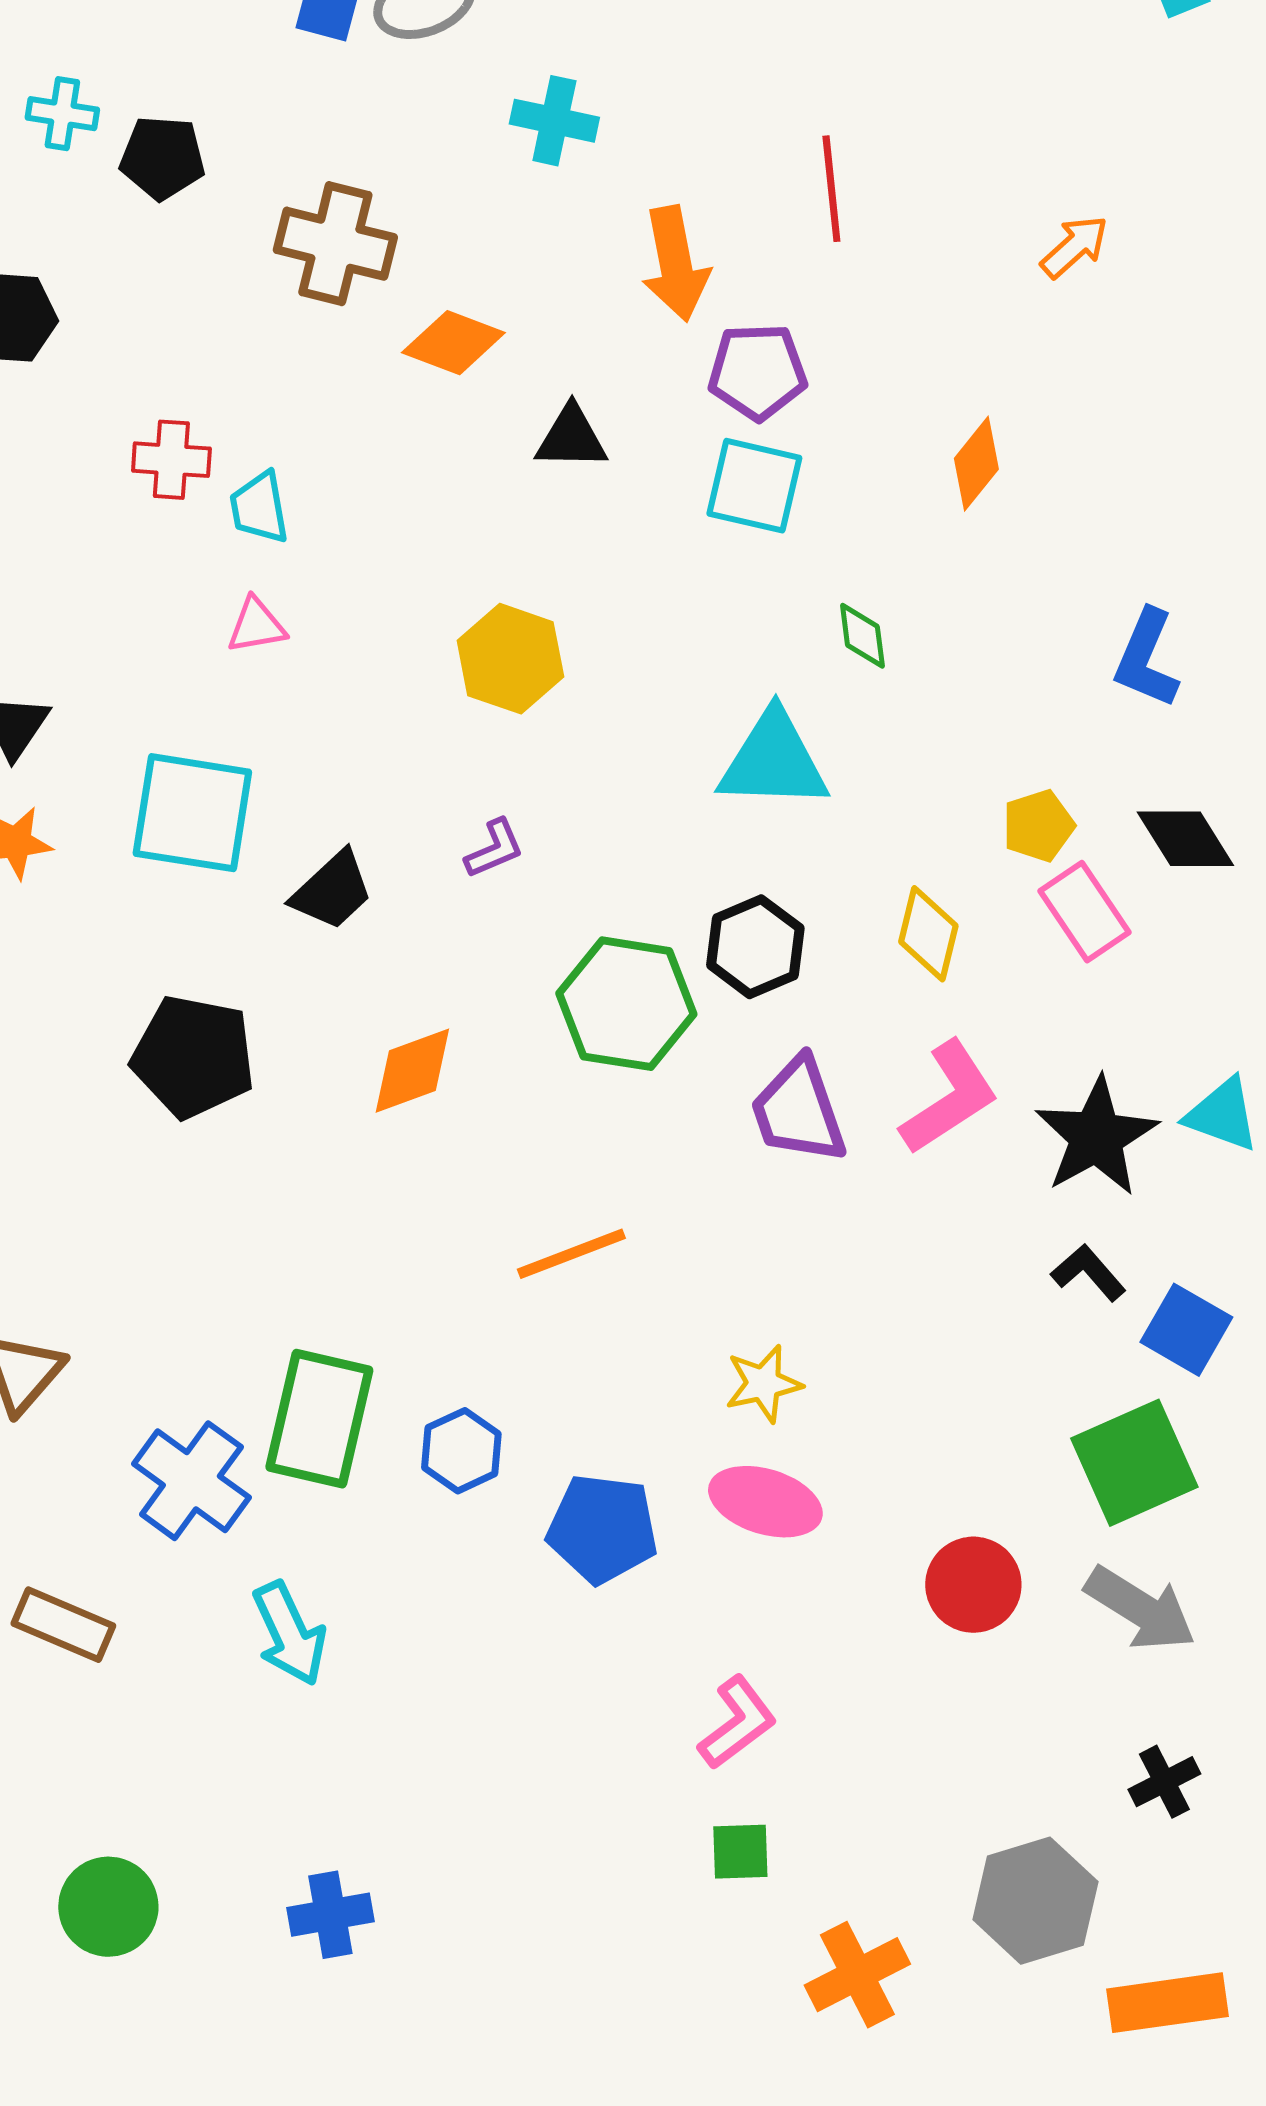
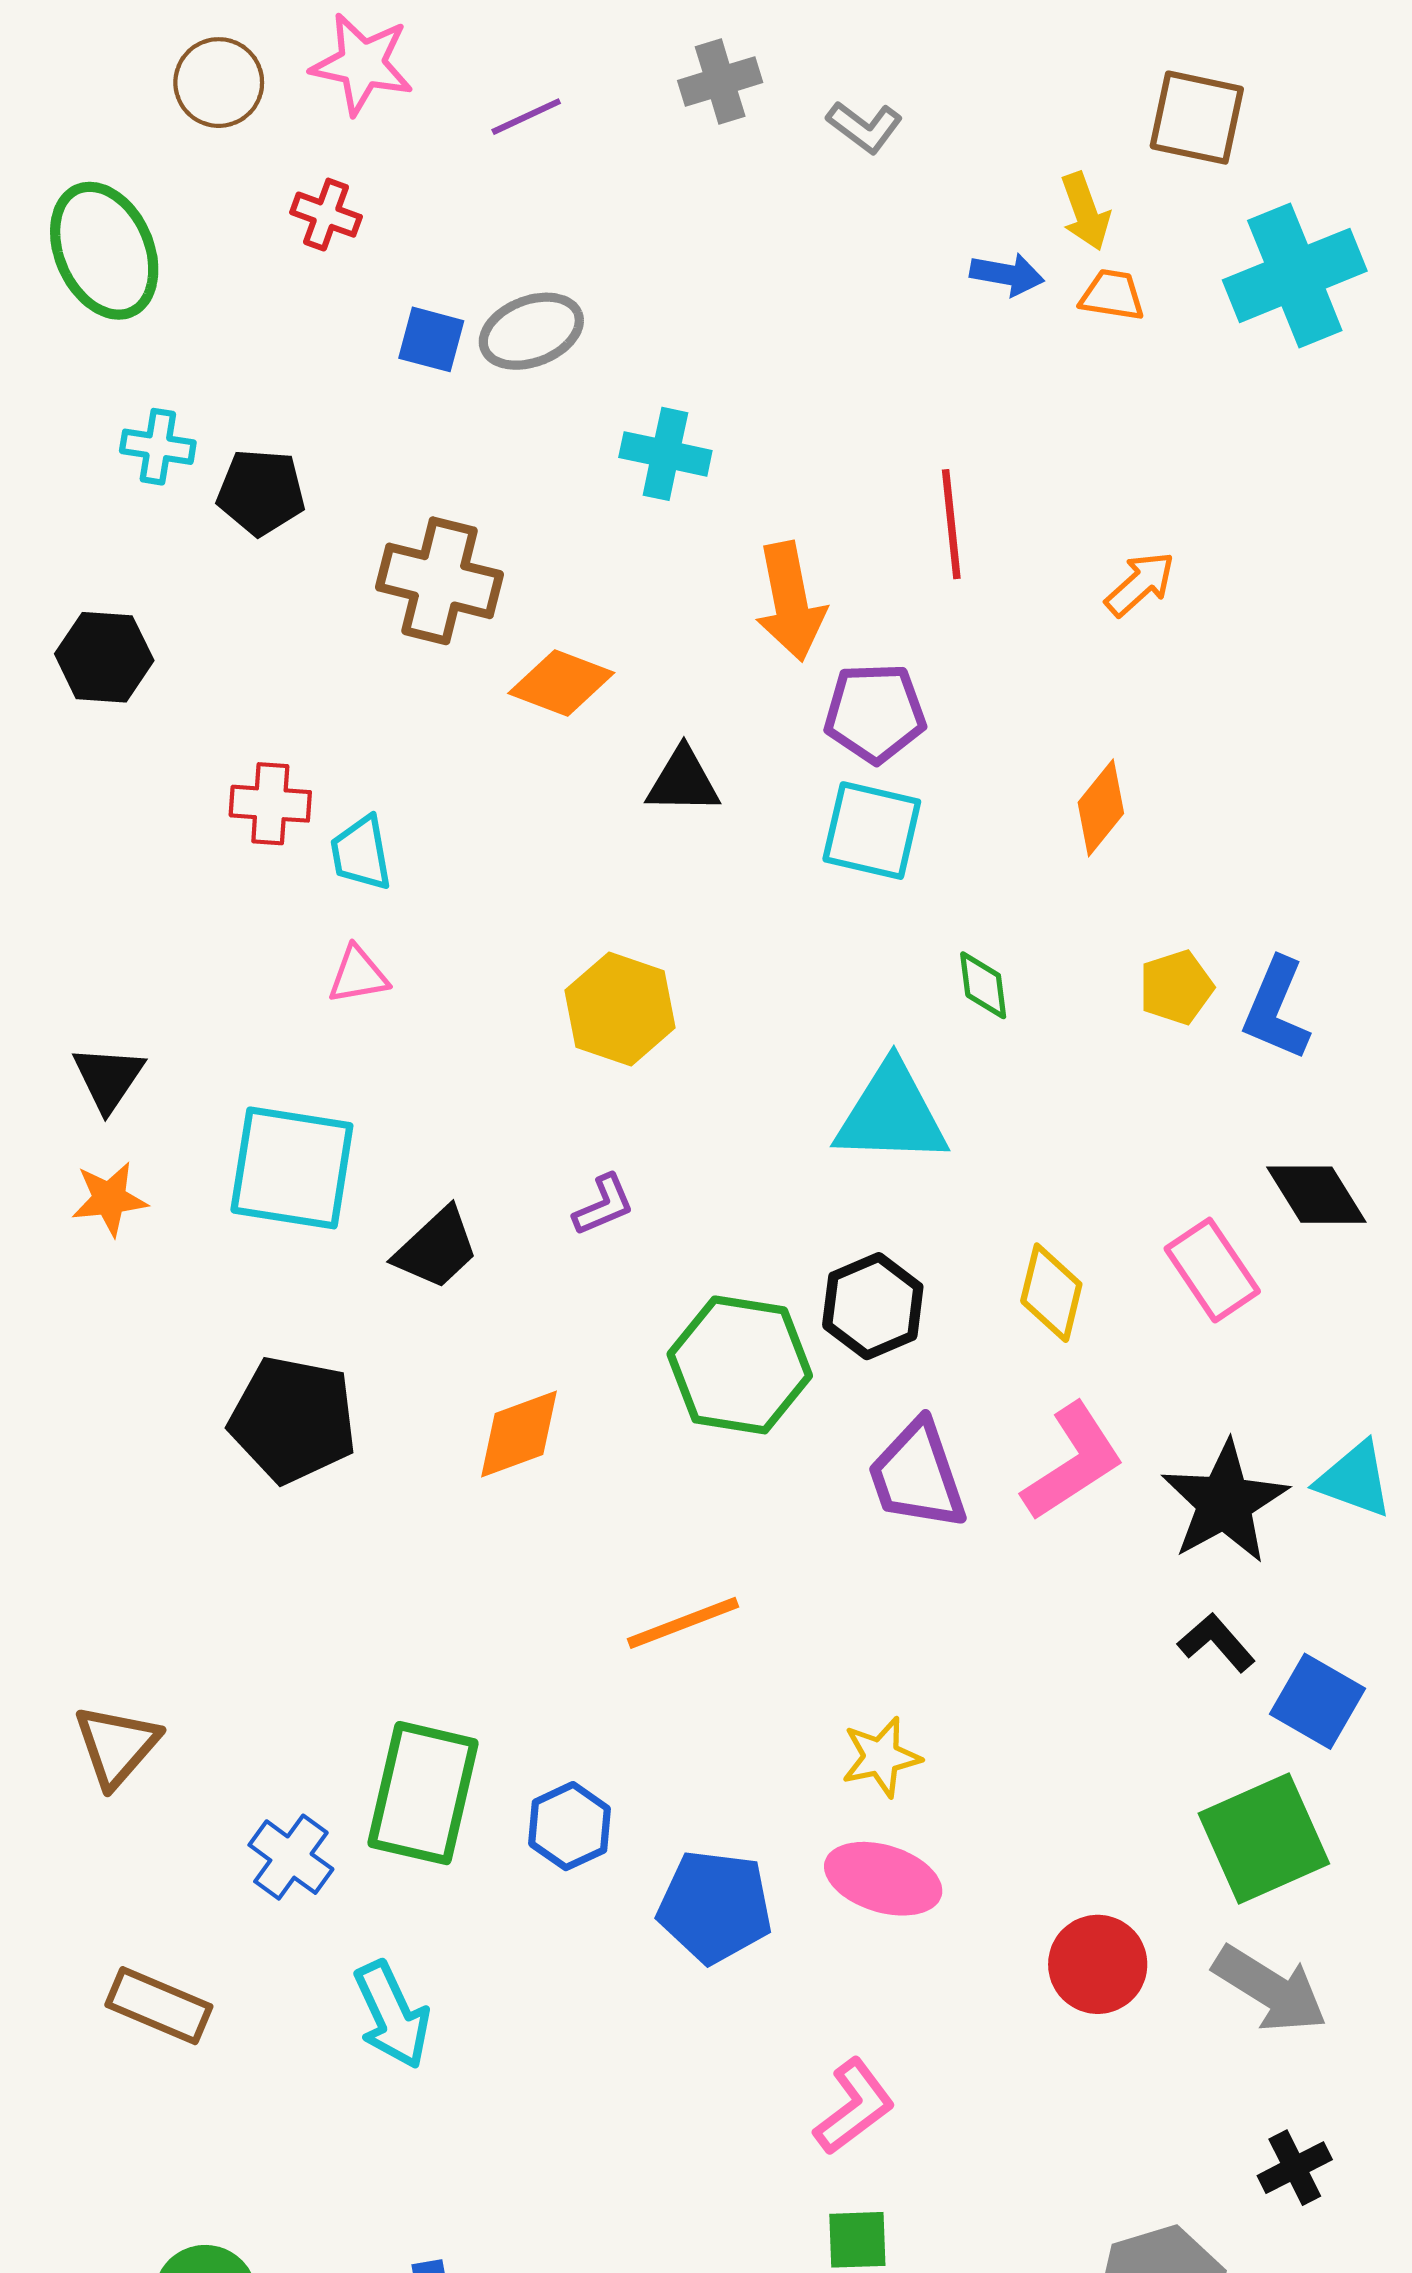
orange arrow: (1074, 247) -> (1140, 584), moved
yellow pentagon: (1038, 826) -> (1176, 987), moved
blue cross: (191, 1481) -> (291, 1857), size x0.7

